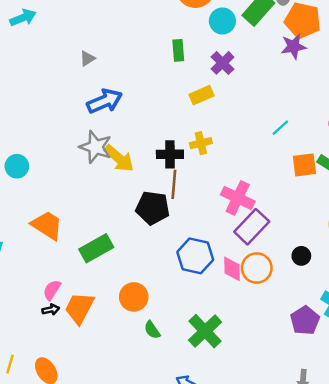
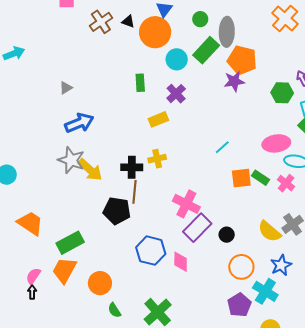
black circle: (301, 256) -> (227, 235), moved
orange circle: (257, 268) -> (241, 267), moved
orange trapezoid: (79, 308) -> (64, 270), moved
black arrow: (51, 310) -> (32, 292), turned -80

